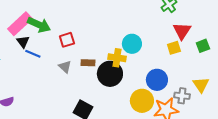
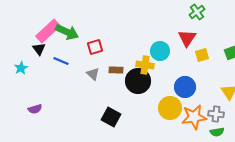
red triangle: (182, 31) -> (187, 38), moved
black triangle: (23, 42) -> (39, 49), moved
gray cross: (182, 96) -> (216, 114), moved

